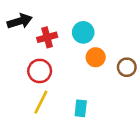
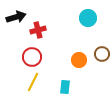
cyan circle: (83, 32) -> (88, 18), moved
orange circle: (96, 57) -> (79, 60), moved

